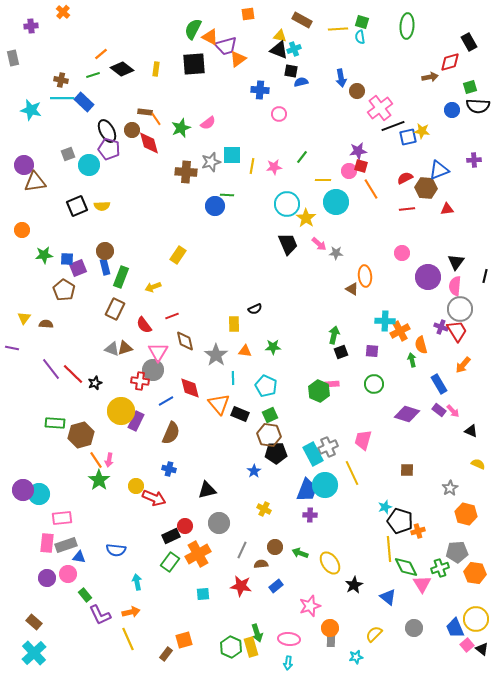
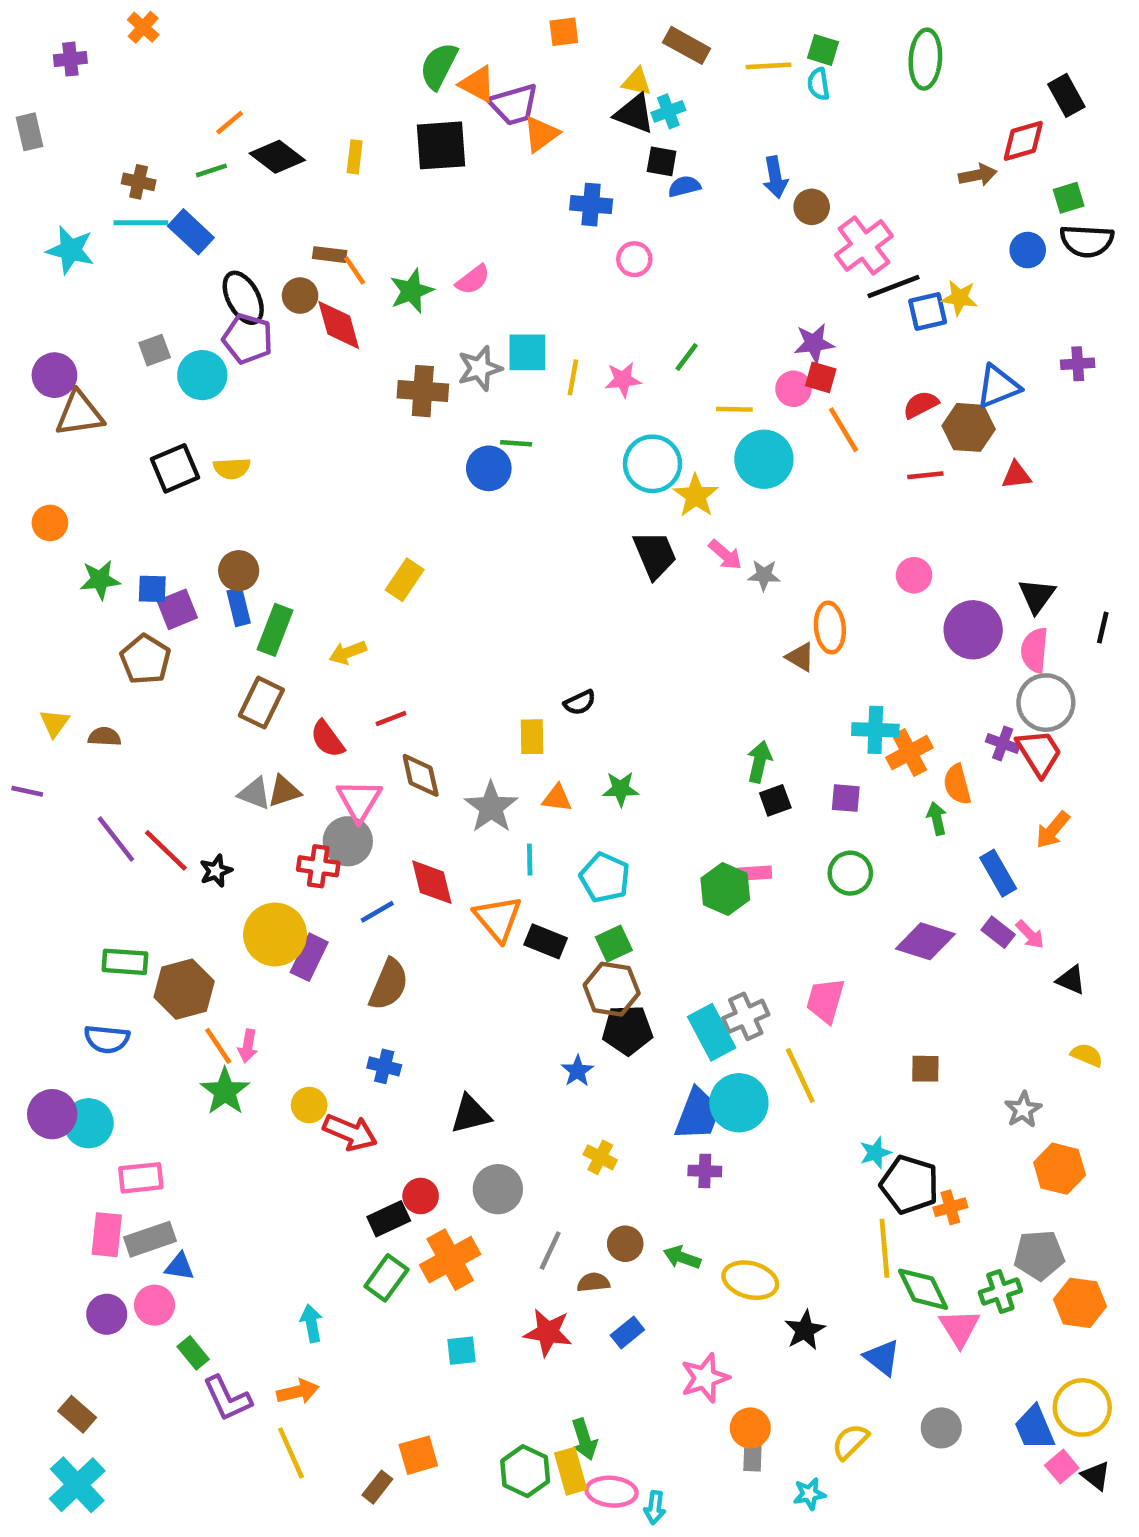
blue semicircle: (116, 550) -> (107, 1039), moved
yellow ellipse: (330, 563) -> (750, 1280), turned -40
pink ellipse: (289, 639) -> (612, 1492), moved

